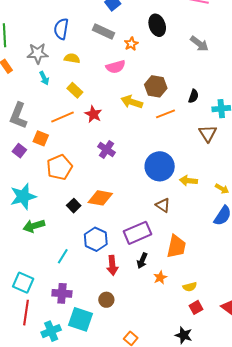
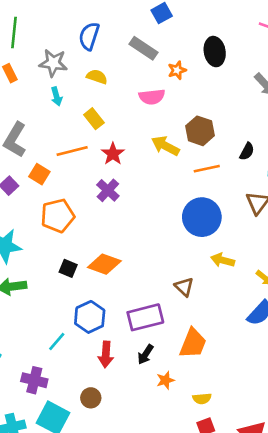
purple cross: (106, 149) -> (108, 190), moved
blue circle: (160, 166) -> (202, 217), moved
black square: (74, 206) -> (68, 268), turned -32
cyan line: (63, 256) -> (57, 341), moved

